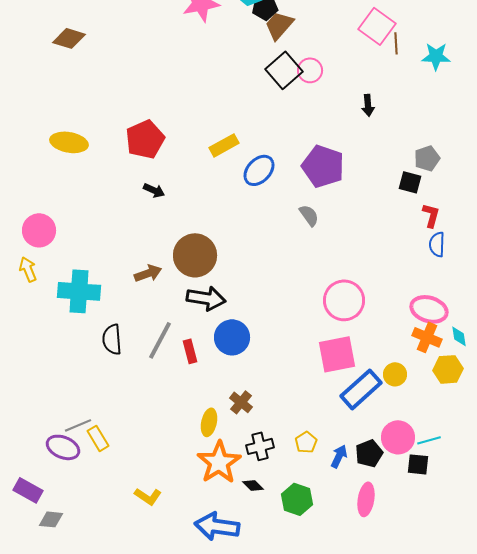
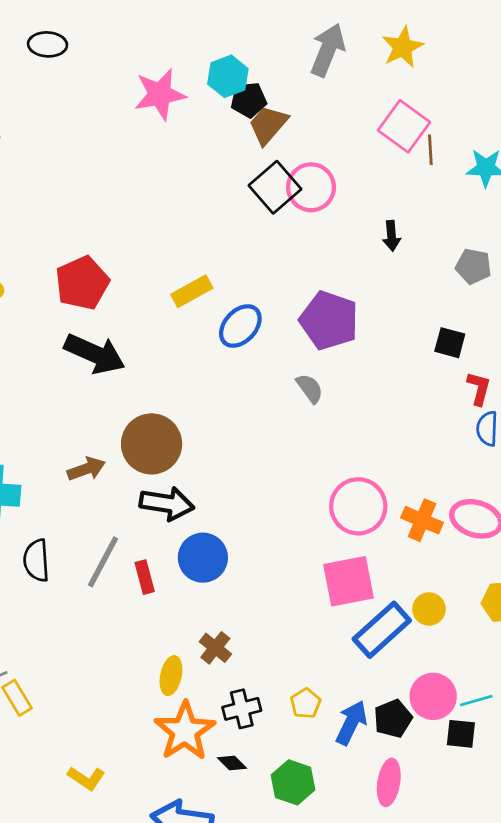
pink circle: (310, 70) -> (311, 187), size x1.4
gray pentagon: (427, 158) -> (473, 266), moved, turned 30
black arrow: (154, 190) -> (95, 354), size x2.0
orange cross: (427, 337) -> (422, 520), moved
blue arrow: (339, 456) -> (351, 723), size x1.4

